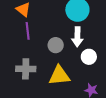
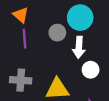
gray circle: (56, 45) -> (57, 33), moved

